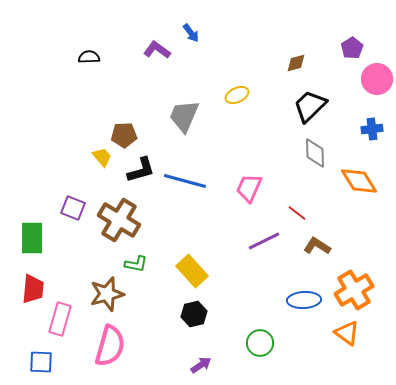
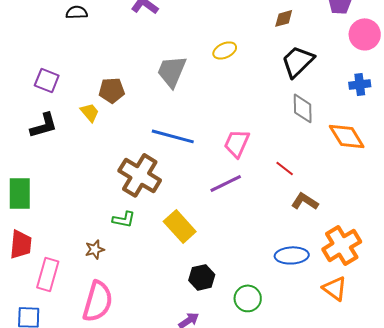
black L-shape: (141, 170) -> (44, 125), moved
purple square: (73, 208) -> (47, 80), moved
brown cross: (119, 220) -> (140, 175), moved
purple line: (264, 241) -> (226, 183), moved
brown star: (107, 294) -> (95, 249), size x0.6
black hexagon: (194, 314) -> (202, 277), moved

